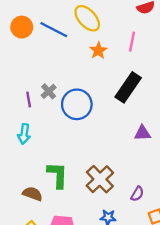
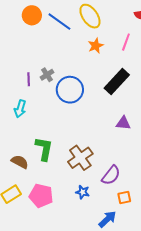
purple semicircle: (137, 194) -> (111, 175), size x1.5

